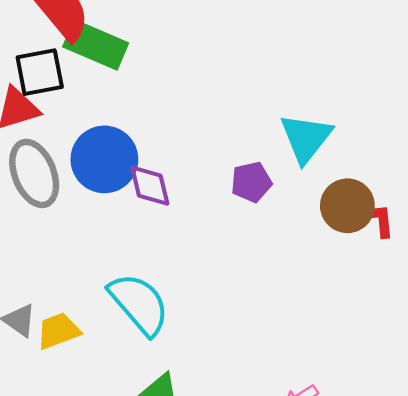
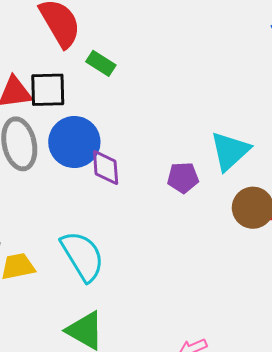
green rectangle: (96, 45) -> (101, 63), moved, size x0.6
black square: (40, 72) -> (48, 90), moved

